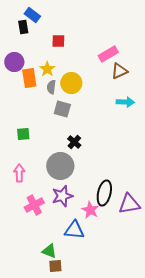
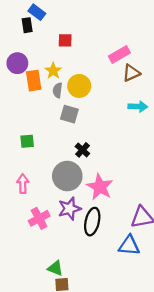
black ellipse: (104, 193) -> (92, 222), moved
pink star: (90, 210) -> (100, 187), moved, size x1.4
blue triangle: (74, 230) -> (129, 245), moved

